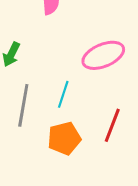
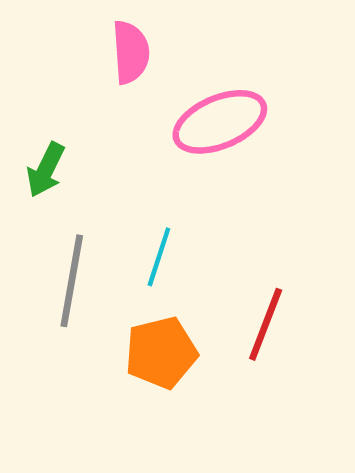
pink ellipse: (103, 55) -> (220, 122), moved

